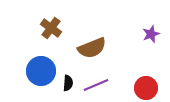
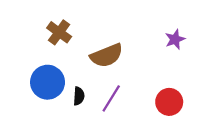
purple line: (96, 85) -> (111, 98), turned -35

